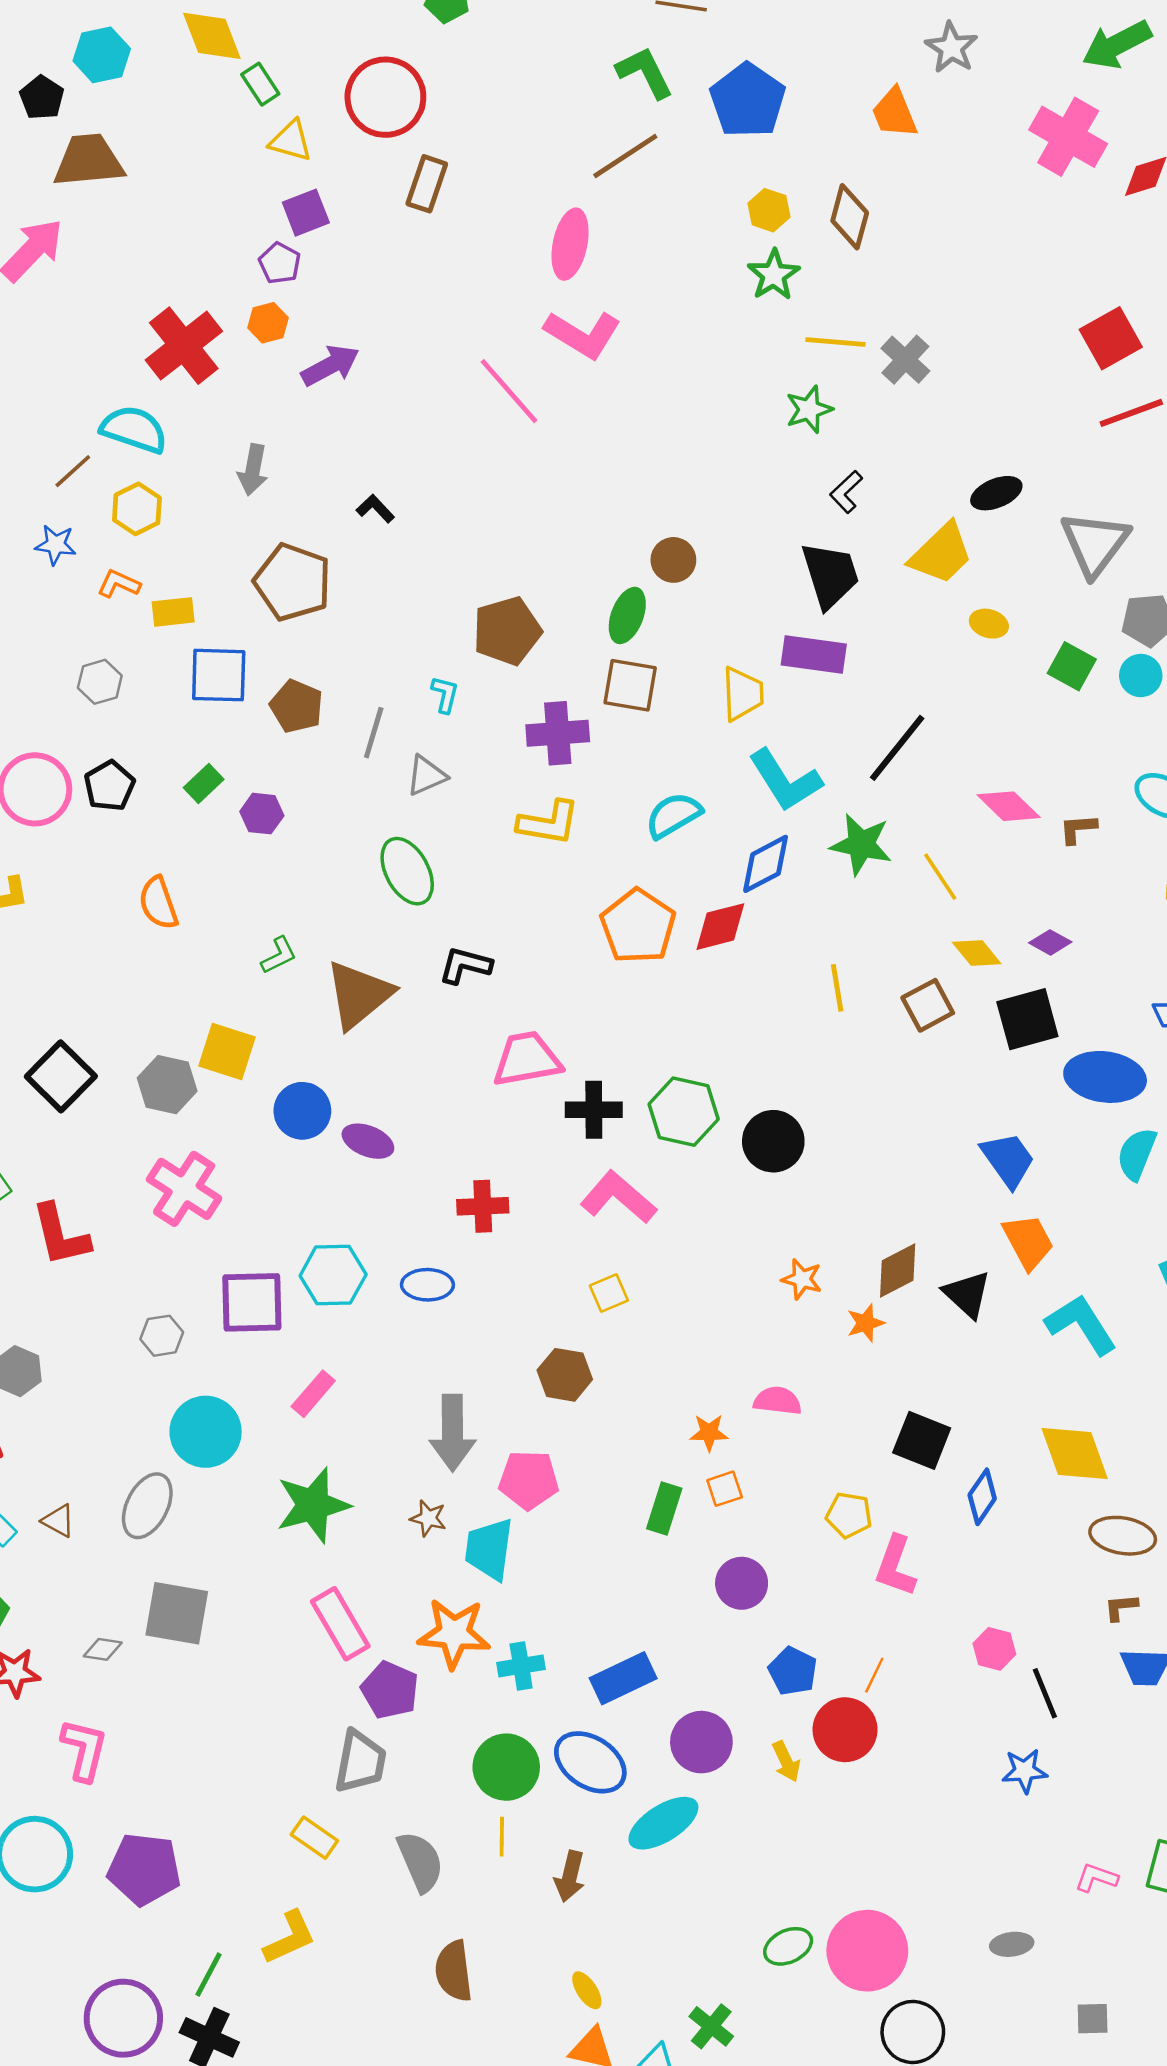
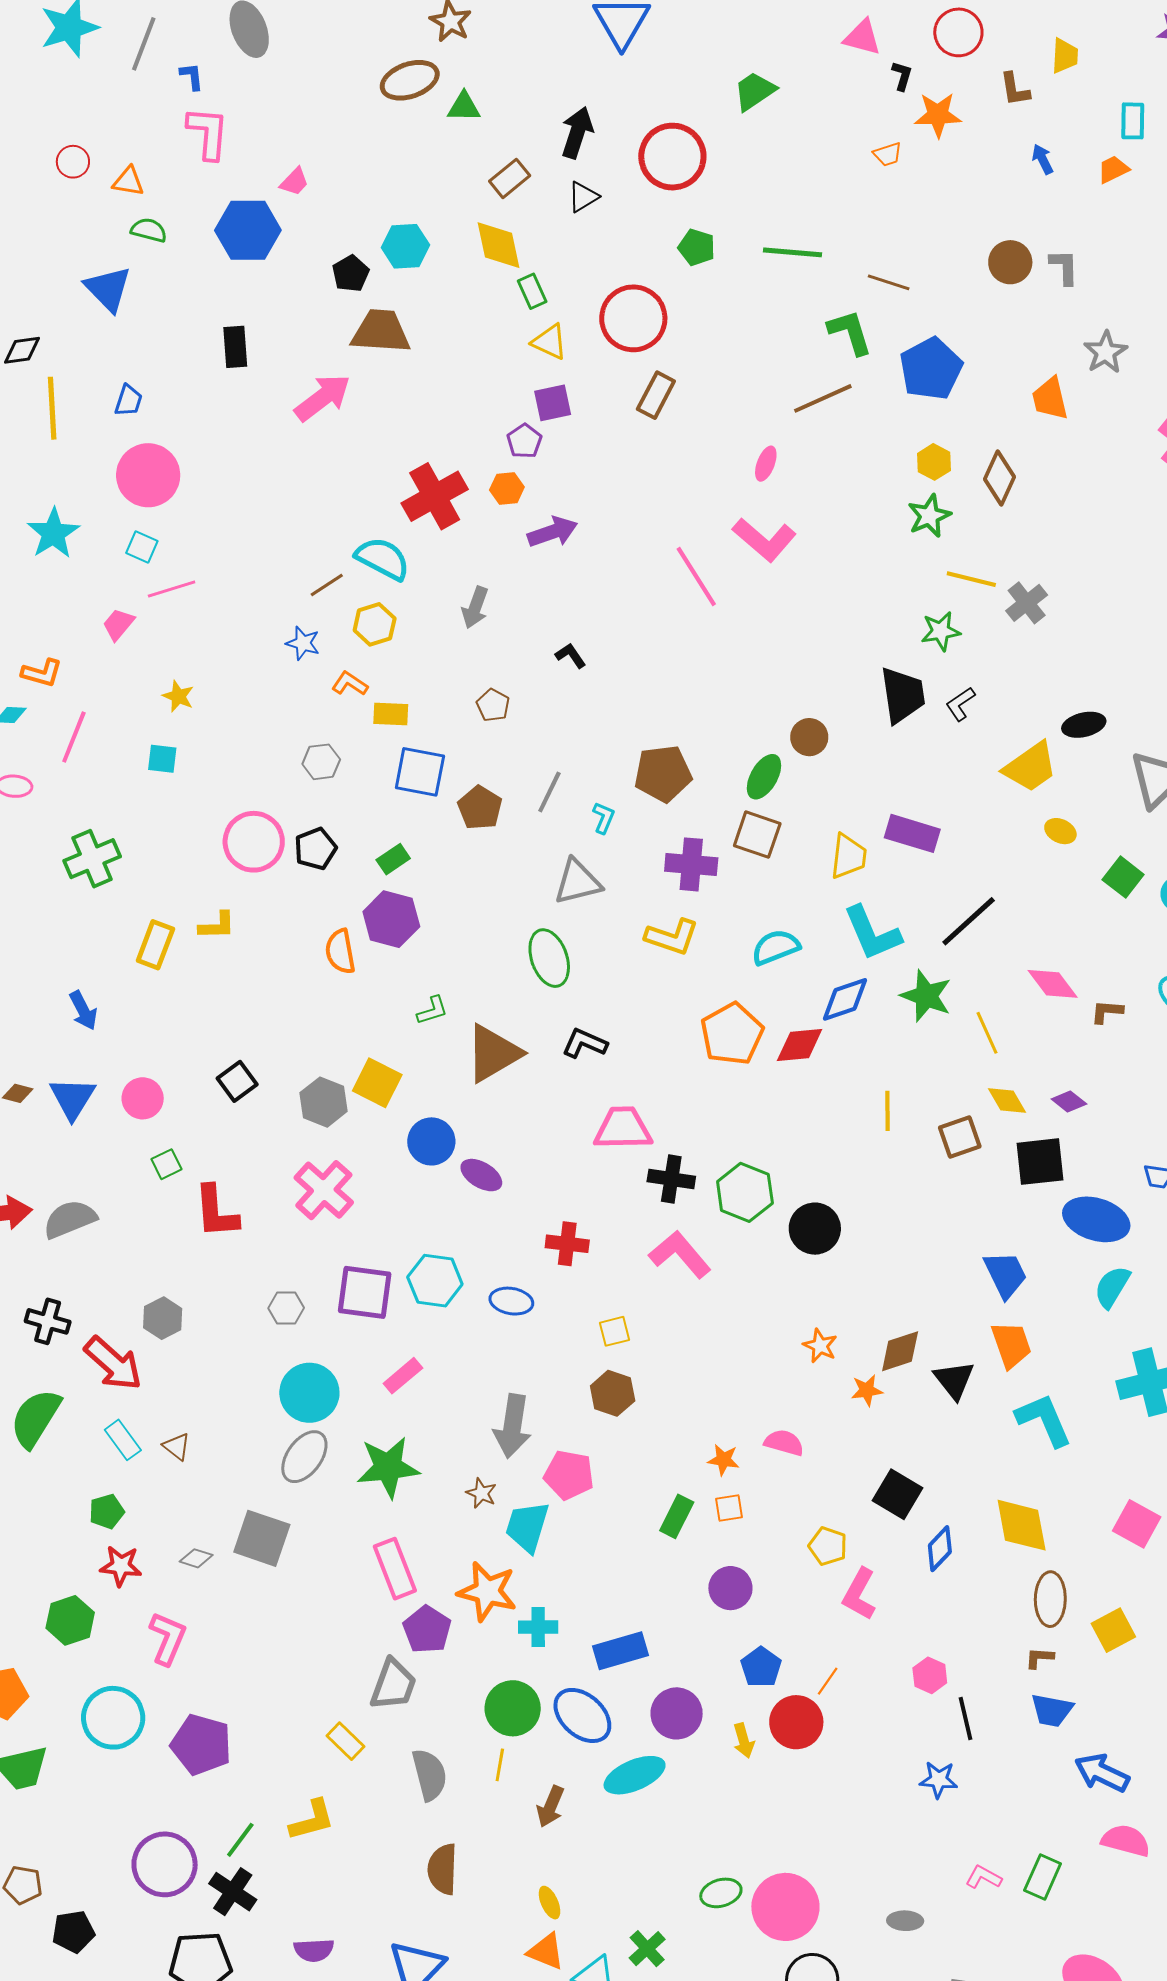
pink ellipse: (570, 244) -> (766, 464), size x0.6
black trapezoid: (830, 575) -> (903, 695), moved
brown pentagon: (293, 582) -> (493, 705), size x0.5
gray line: (374, 733) -> (549, 792), moved
gray triangle: (426, 776) -> (578, 882), size x1.4
purple hexagon: (262, 814) -> (391, 919), moved, size x1.6
black square: (61, 1076) -> (237, 1081), size x0.7
yellow square: (609, 1293) -> (614, 1331), moved
gray ellipse: (147, 1506) -> (304, 1457), moved
brown ellipse: (1123, 1536) -> (1050, 1599), turned 72

